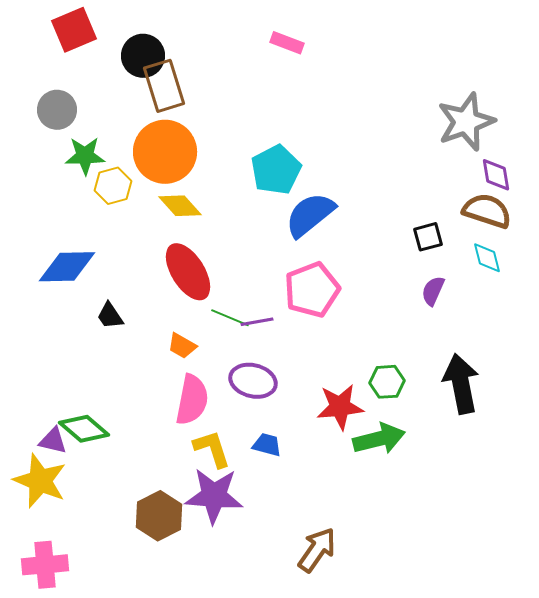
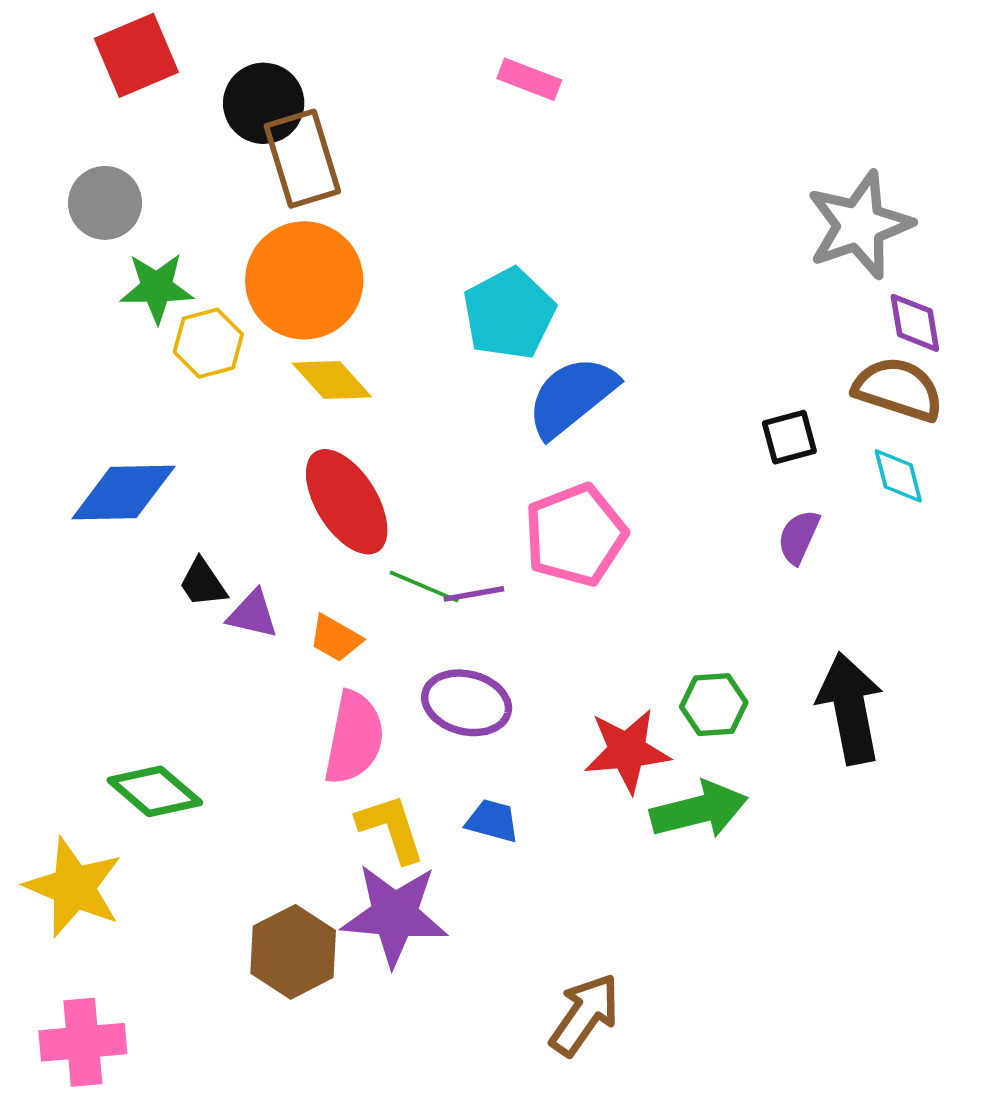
purple triangle: (53, 441) -> (253, 614), moved

